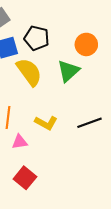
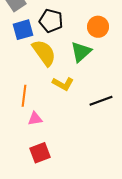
yellow L-shape: (46, 123) -> (63, 84), moved
red square: (25, 178) -> (40, 153), turned 30

